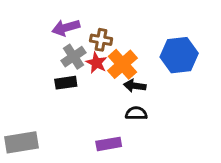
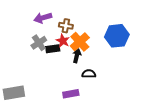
gray cross: (73, 57) -> (39, 43), moved
black rectangle: (66, 83) -> (53, 49), moved
black arrow: (135, 86) -> (77, 56), moved, turned 96

